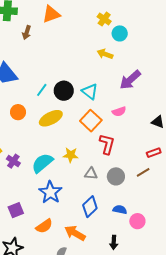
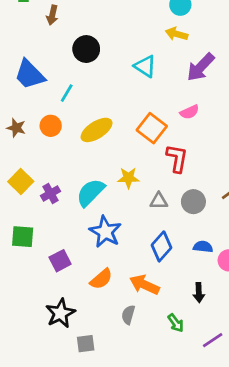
yellow arrow: (105, 54) -> (177, 34), moved
cyan line: (42, 90) -> (67, 93), moved
black circle: (64, 91) -> (86, 49), moved
cyan triangle: (90, 92) -> (145, 66), moved
purple cross: (13, 161) -> (51, 194), turned 32

